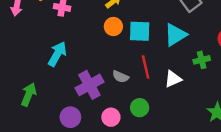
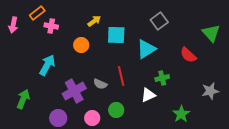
orange circle: (113, 27) -> (81, 45), moved
cyan square: (140, 31) -> (116, 35), moved
green cross: (202, 60) -> (162, 78), moved
white triangle: (173, 79) -> (148, 95), moved

